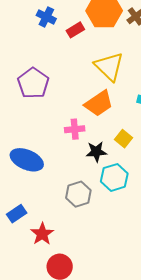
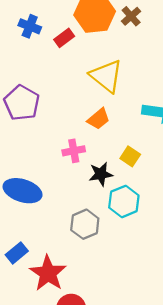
orange trapezoid: (99, 103) -> (98, 119), size x0.7
red star: (42, 234) -> (48, 273), size x1.4

